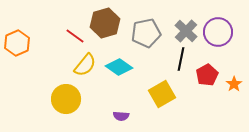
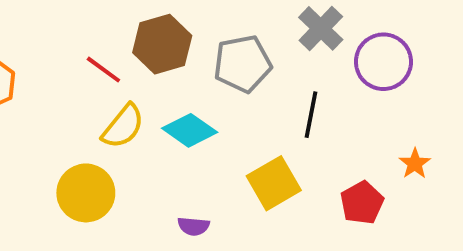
gray cross: (186, 31) -> (321, 28), moved
red pentagon: (207, 75) -> (362, 203), moved

